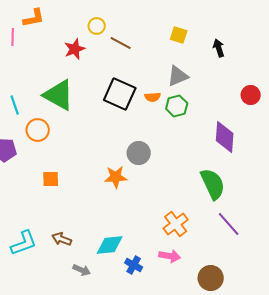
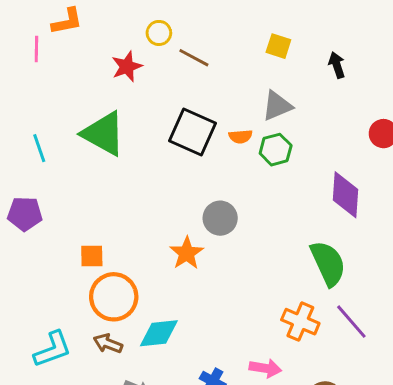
orange circle: (38, 130) -> (114, 297), moved, size x1.4
orange star: (116, 177) -> (187, 253), turned -30
orange cross: (176, 224) -> (300, 322), moved, turned -30
cyan diamond: (110, 245) -> (159, 333), moved

